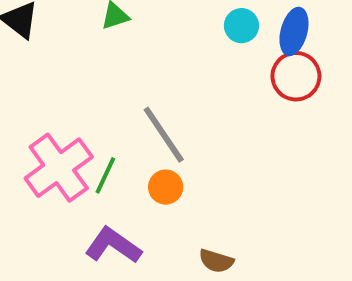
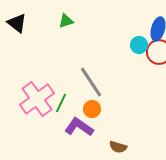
cyan circle: (241, 26) -> (139, 45), moved
purple L-shape: (113, 245) -> (79, 127), moved

